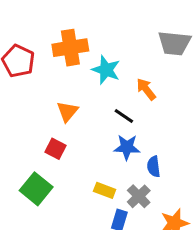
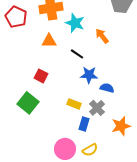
orange triangle: (67, 112) -> (49, 41), moved, turned 49
black line: (124, 116) -> (77, 54), moved
blue semicircle: (154, 167) -> (107, 88), turned 112

